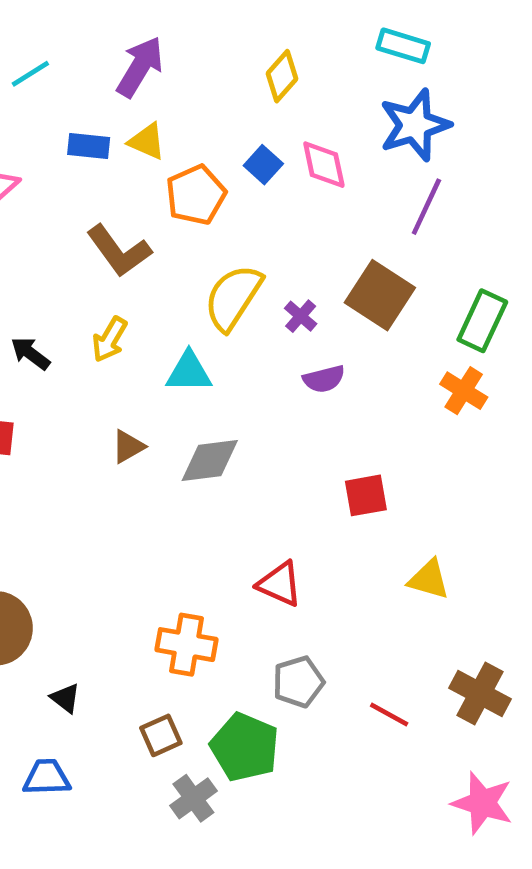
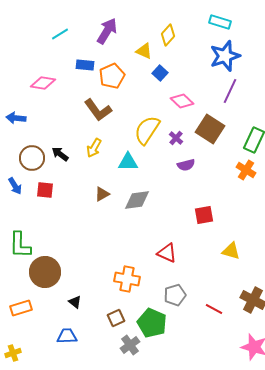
yellow triangle: (147, 141) -> (144, 51), moved
pink diamond: (324, 165) -> (182, 101), moved, turned -35
orange pentagon: (196, 195) -> (112, 76), moved

